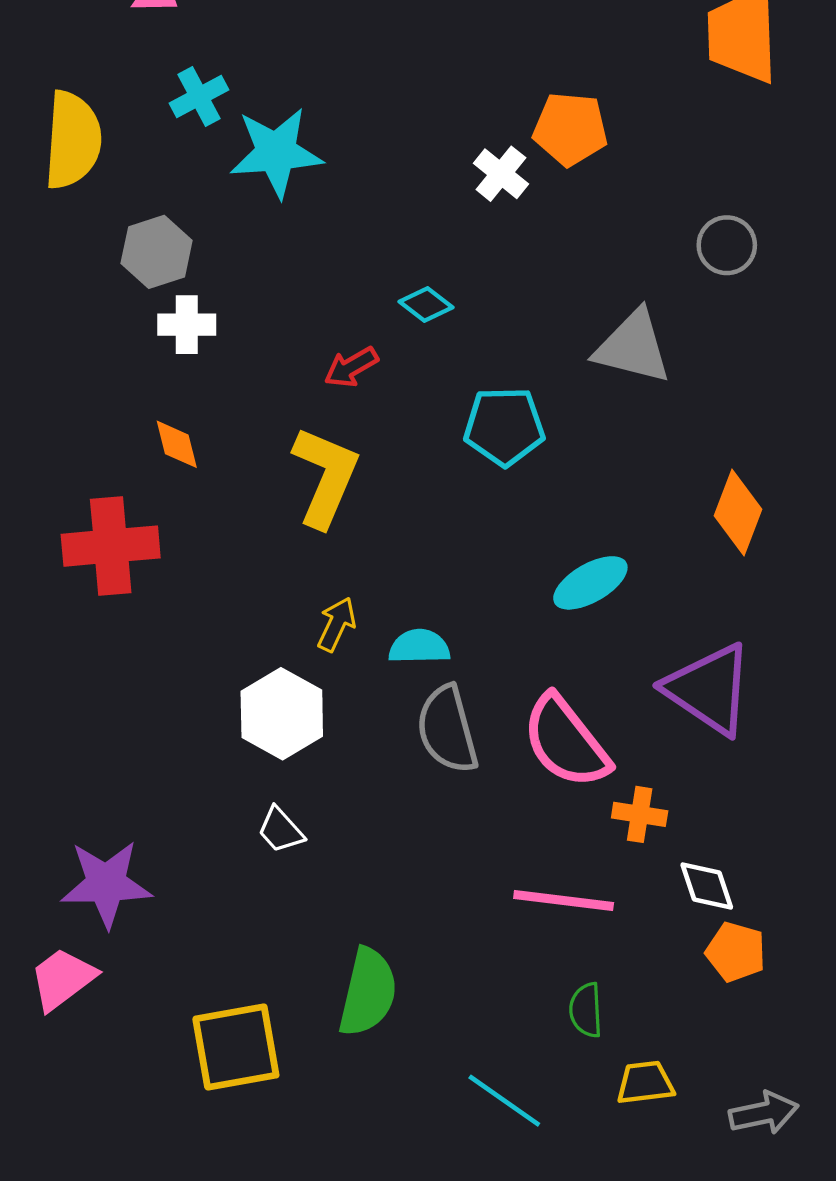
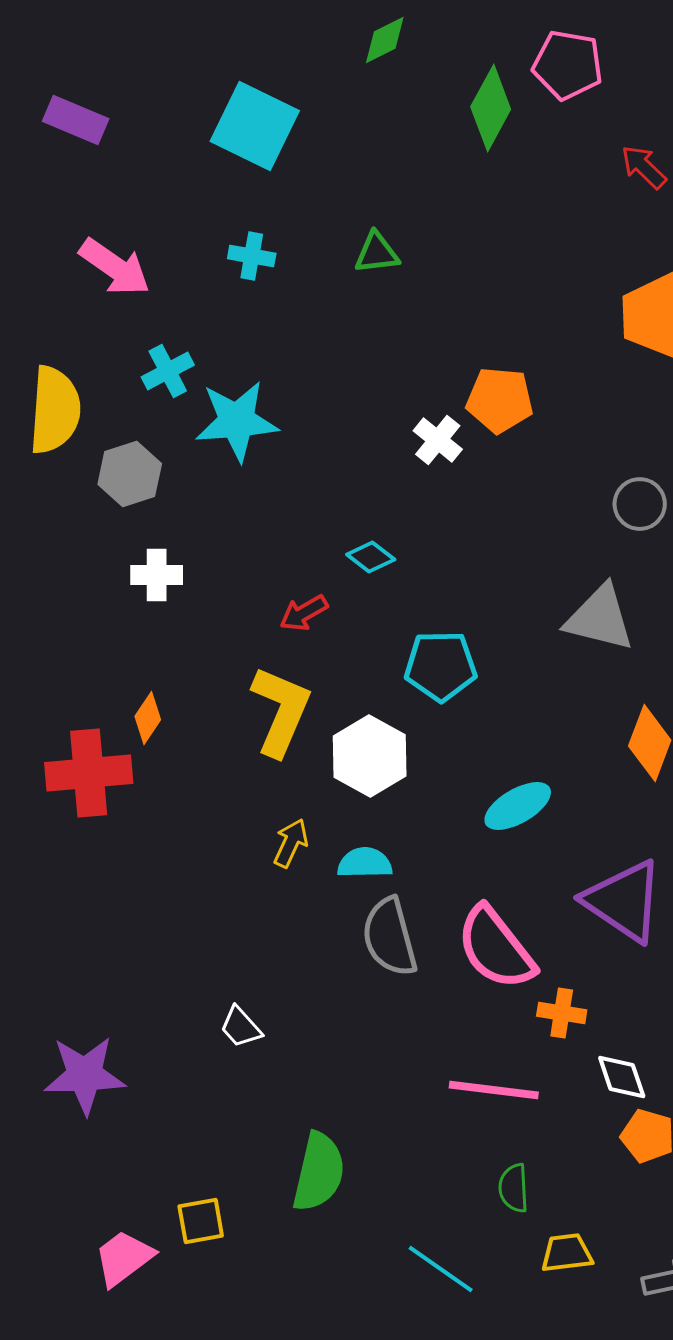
gray hexagon: (157, 252) -> (130, 474), moved
gray triangle: (633, 347) -> (600, 618), moved
orange diamond: (177, 444) -> (148, 718), moved, turned 48
white hexagon: (282, 714) -> (370, 756), moved
pink trapezoid: (63, 979) -> (124, 1258), moved
yellow square: (236, 1047) -> (201, 1221), size x0.6

